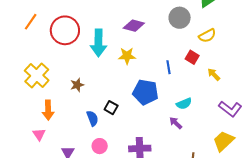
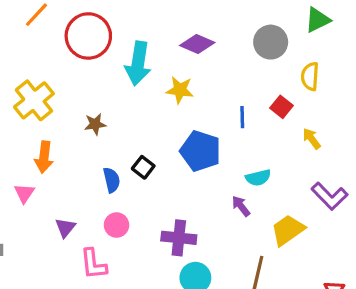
yellow semicircle: (207, 36) -> (310, 76), turned 114
yellow trapezoid: (224, 141) -> (288, 230), moved

